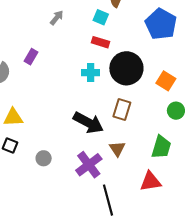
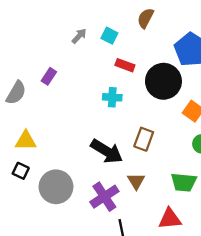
cyan square: (101, 17) -> (109, 36), moved
black circle: (126, 68) -> (163, 81), moved
green trapezoid: (161, 147) -> (184, 182), turned 75
gray circle: (44, 158) -> (56, 187), size x2.0

